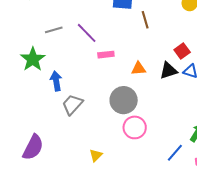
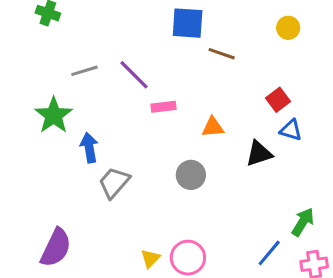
brown line: (145, 20) -> (222, 54), turned -54
black triangle: (168, 71) -> (259, 154), moved
gray circle: (124, 100) -> (191, 175), size x0.7
pink circle: (135, 127) -> (188, 258), moved

